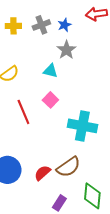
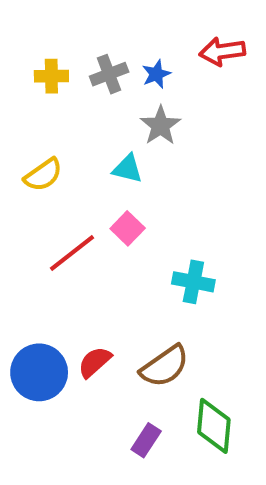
red line: (23, 112) -> (72, 253), turned 75
cyan cross: (82, 126) -> (193, 282), size x0.7
red semicircle: (42, 173) -> (95, 362), moved

